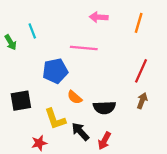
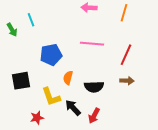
pink line: (84, 48) -> (92, 44), moved
orange semicircle: (75, 97) -> (68, 78), turned 64
brown arrow: (142, 101) -> (127, 81), turned 72

